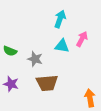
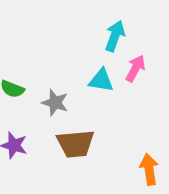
cyan arrow: (60, 19) -> (115, 36), moved

